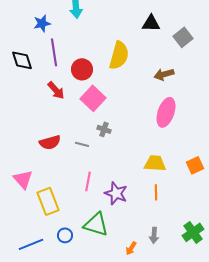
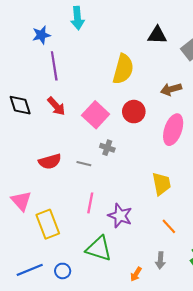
black diamond: (22, 60) -> (20, 105), moved
red circle: (82, 69) -> (134, 112), moved
yellow trapezoid: (155, 163) -> (161, 184), turned 75
orange line: (156, 192) -> (169, 226), moved, turned -42
blue circle: (65, 235) -> (63, 271), moved

